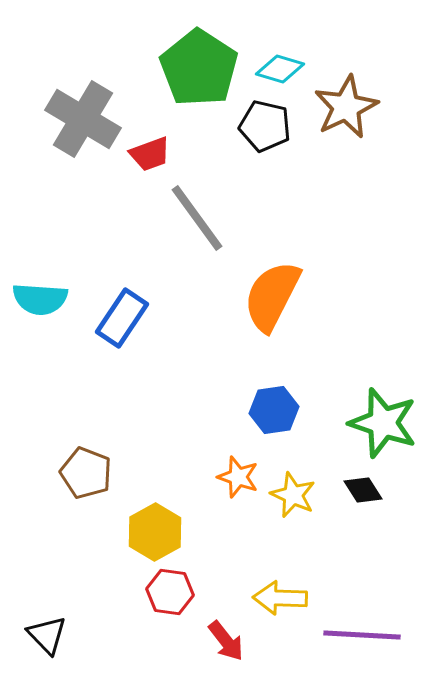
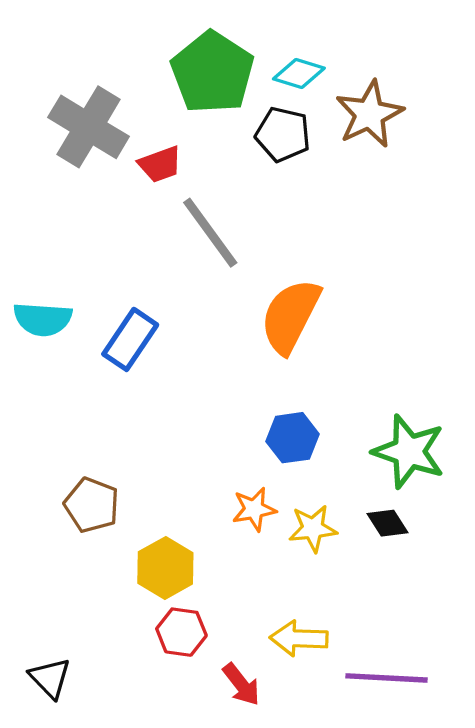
orange star: (238, 477) -> (254, 509), turned -30
yellow star: (293, 495) -> (313, 528), turned -30

